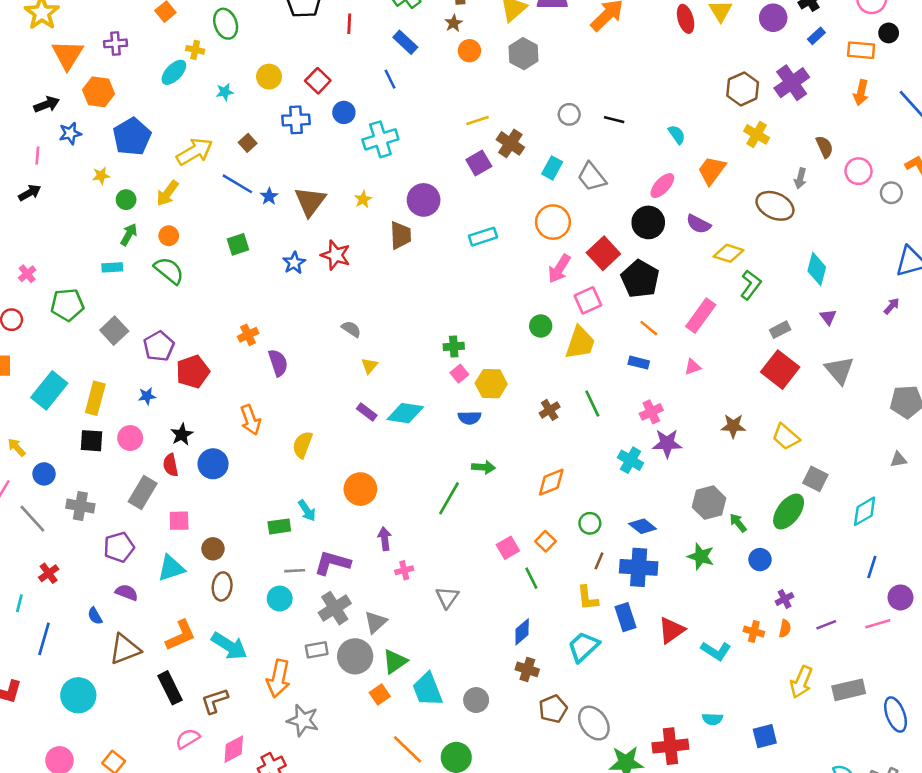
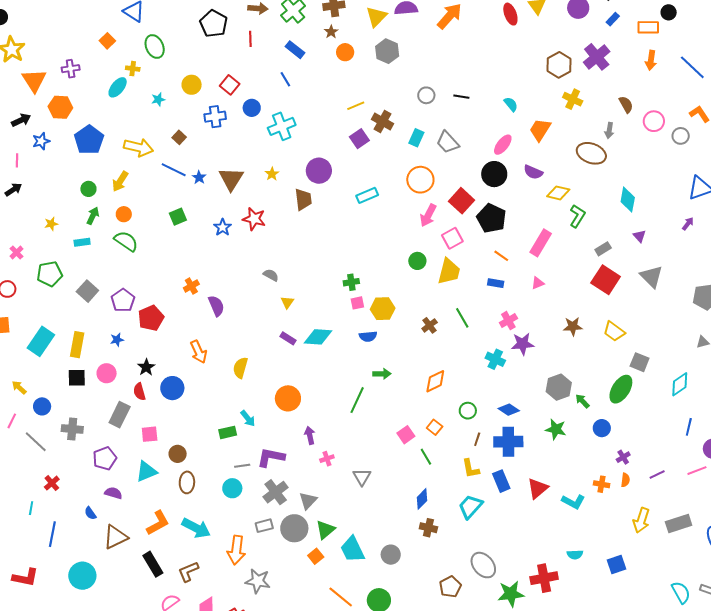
yellow arrow: (195, 152) -> (139, 147), turned 48
yellow star: (101, 176) -> (51, 224), moved
pink square: (459, 374) -> (357, 303), turned 32
brown pentagon: (553, 709) -> (450, 587), moved

